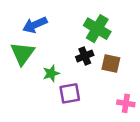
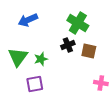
green triangle: (22, 54) -> (18, 57), moved
purple square: (70, 93) -> (35, 84), moved

